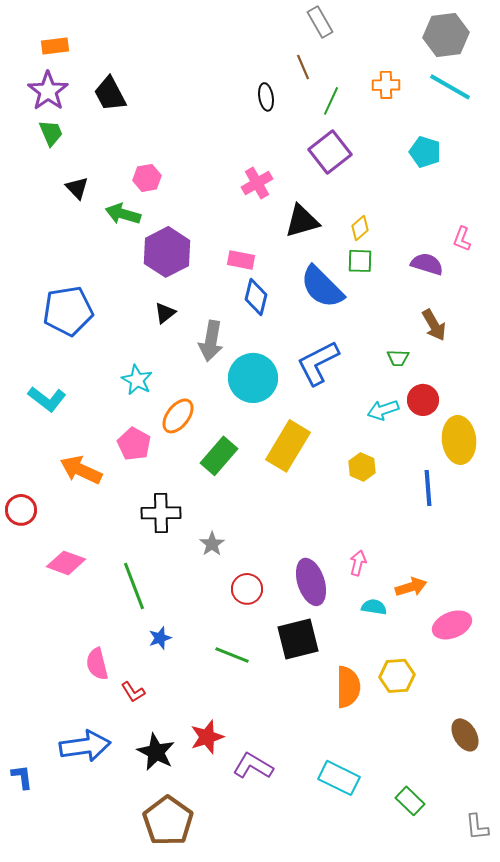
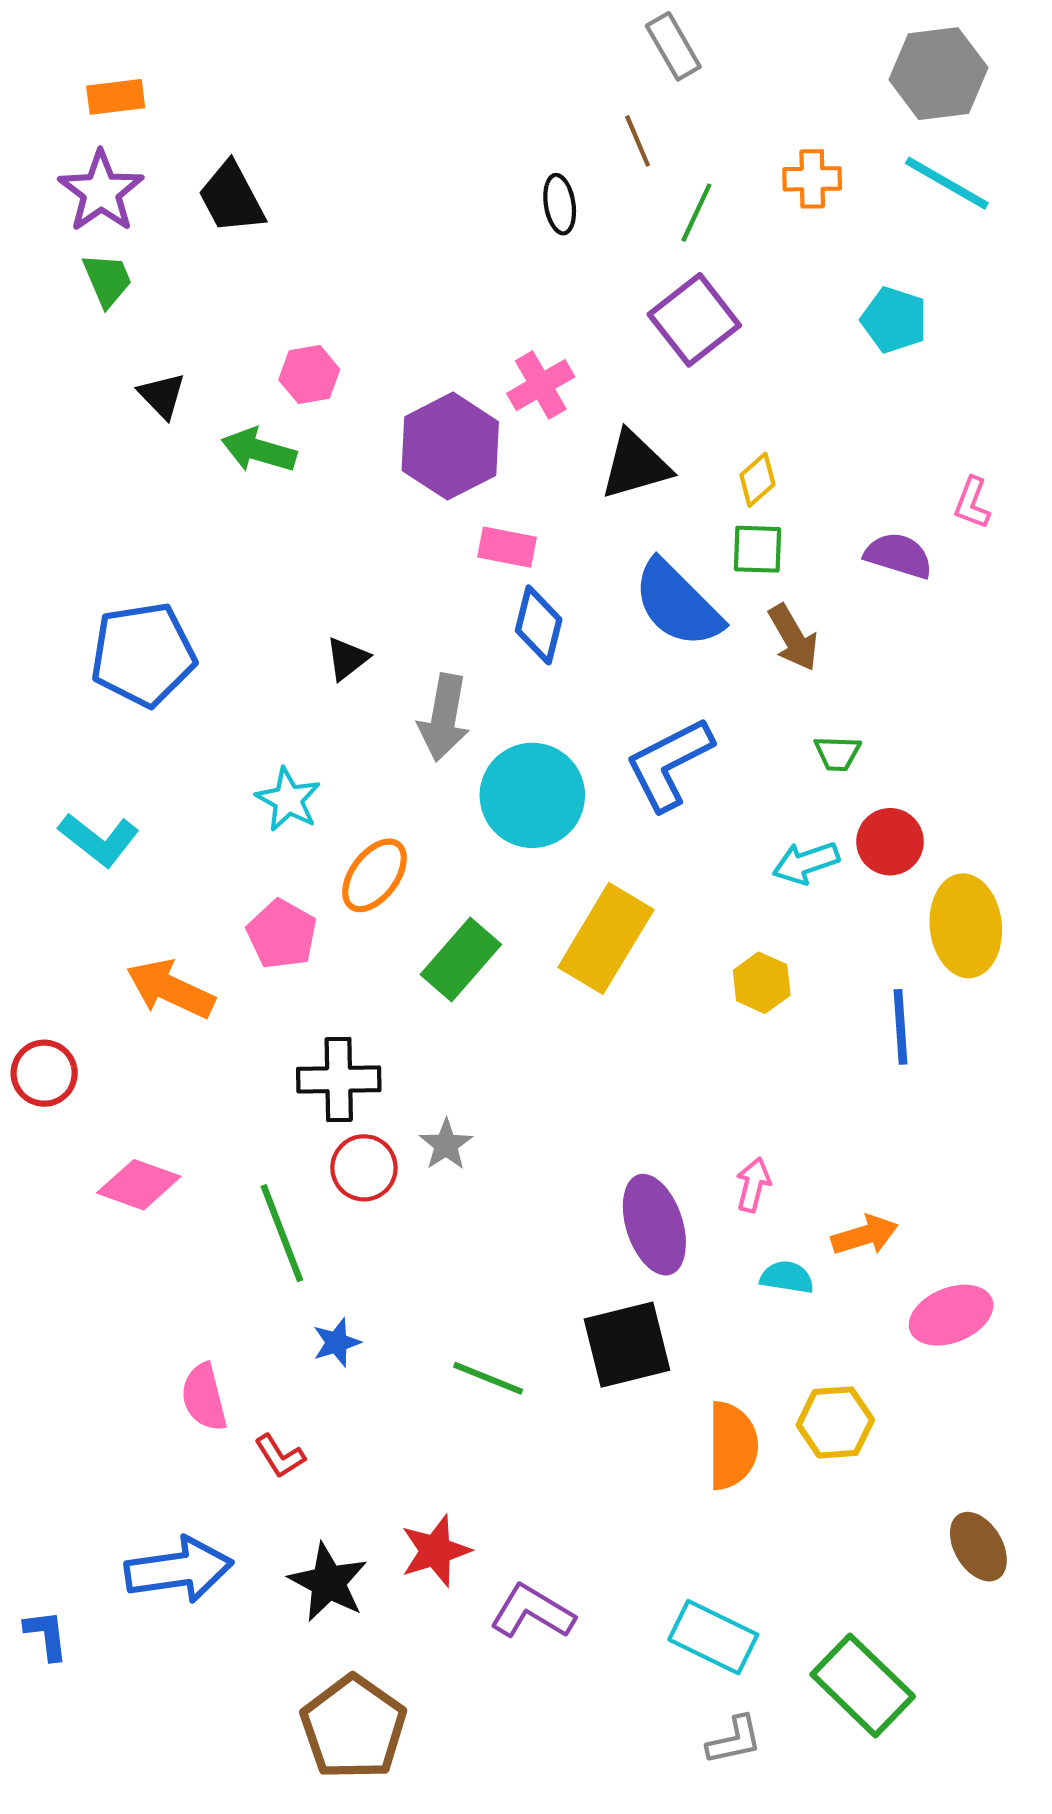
purple hexagon: (167, 252) -> (450, 446), moved
brown arrow: (434, 325) -> (793, 638), moved
red circle: (247, 589) -> (364, 1168), moved
green rectangle: (410, 801) -> (863, 1685), size x1.6
gray L-shape: (477, 827) -> (734, 1740), moved, turned -96

